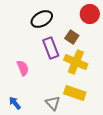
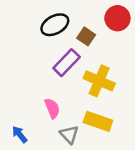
brown square: (72, 37) -> (86, 36), moved
purple rectangle: (51, 48) -> (67, 63), turned 65
pink semicircle: (23, 68) -> (52, 108), moved

